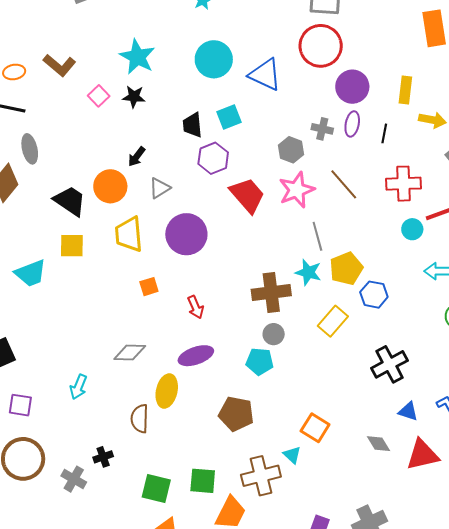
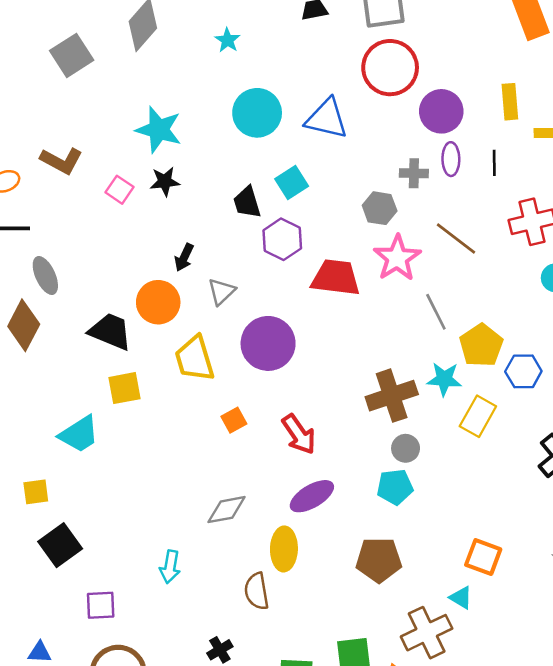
red trapezoid: (247, 195) -> (336, 278), turned -30
cyan star: (308, 272) -> (444, 379), moved
red arrow: (196, 307) -> (299, 434), size x1.4

